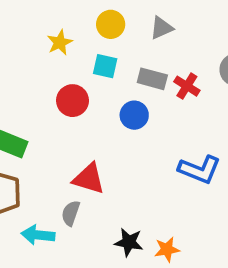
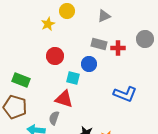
yellow circle: (111, 24) -> (67, 11), moved
cyan square: (105, 66) -> (73, 78), moved
red cross: (187, 86) -> (118, 48), turned -32

